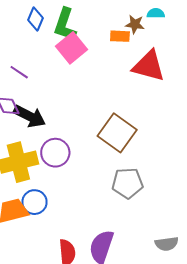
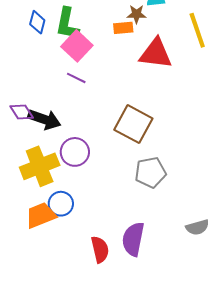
purple line: (19, 72) -> (76, 78), moved

